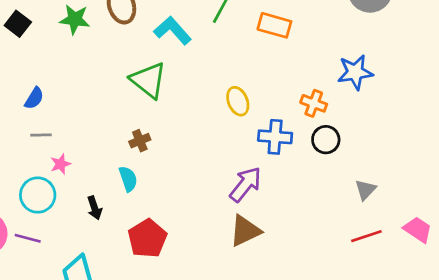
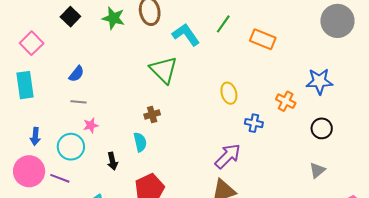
blue cross: (275, 137) -> (254, 123), size x0.7
black circle: (326, 140) -> (322, 128), moved

